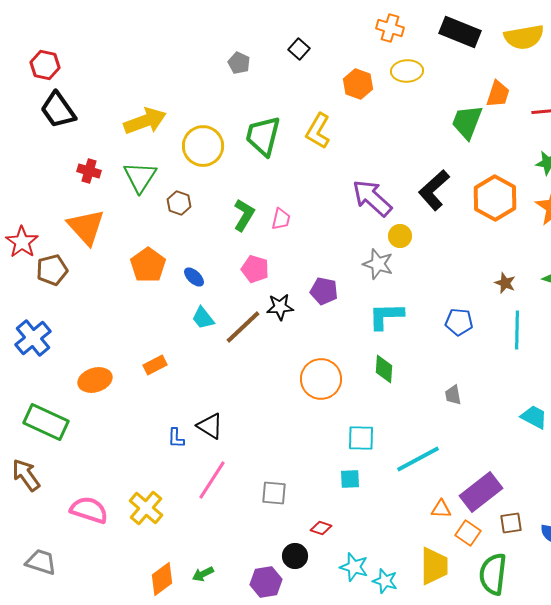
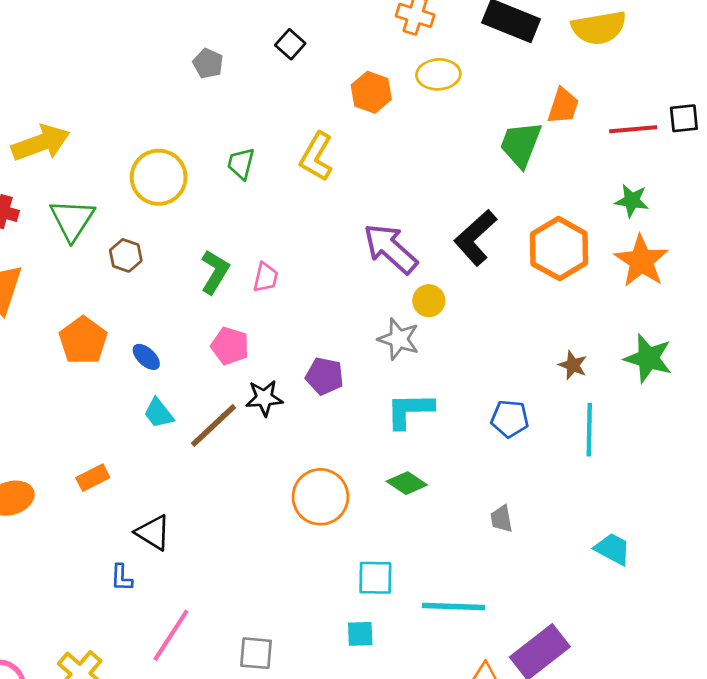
yellow arrow: (145, 121) -> (41, 143), moved
green trapezoid: (263, 136) -> (241, 164), size x0.6
green diamond: (384, 369) -> (407, 483), turned -60
black triangle: (210, 426) -> (153, 532), moved
cyan line: (418, 459) -> (453, 607), turned 30

